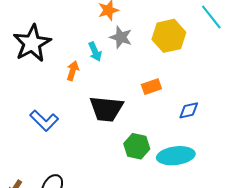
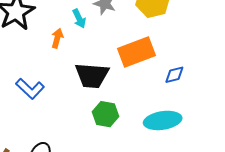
orange rectangle: (151, 87) -> (136, 52), size x1.8
green hexagon: (137, 146) -> (105, 114), moved

